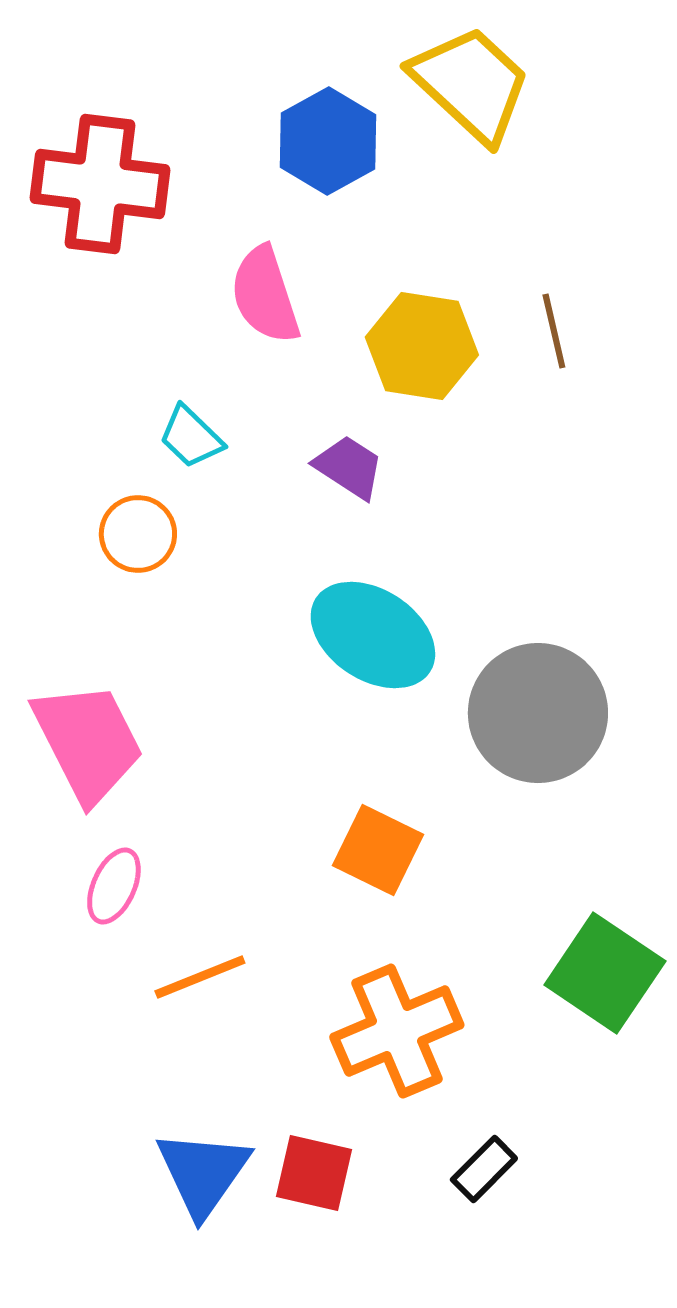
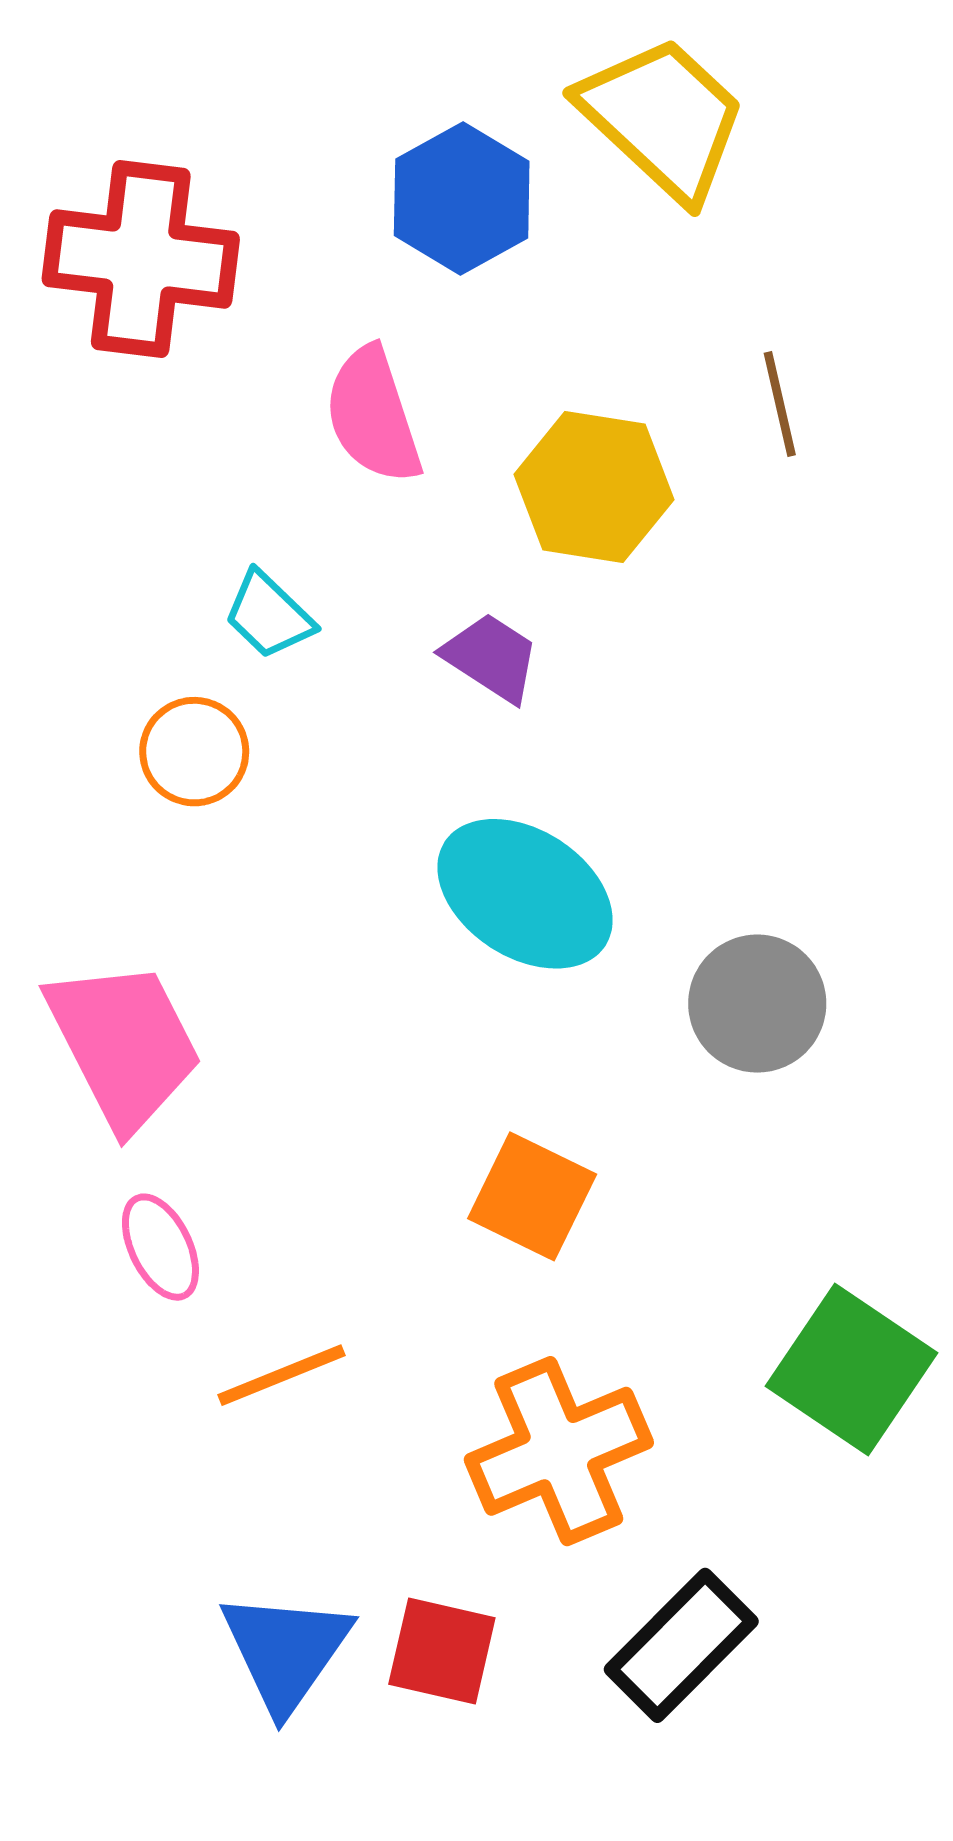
brown line: (554, 331) -> (780, 404), moved
gray circle: (538, 713) -> (757, 1004), size x0.7
pink ellipse: (114, 886) -> (160, 1247), turned -50
black rectangle: (484, 1169) -> (681, 1645), size x1.6

